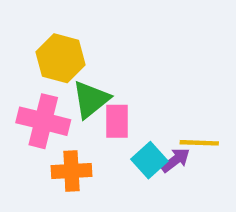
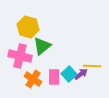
pink rectangle: (117, 121) -> (54, 77), moved
orange cross: (71, 171) -> (33, 79), turned 36

